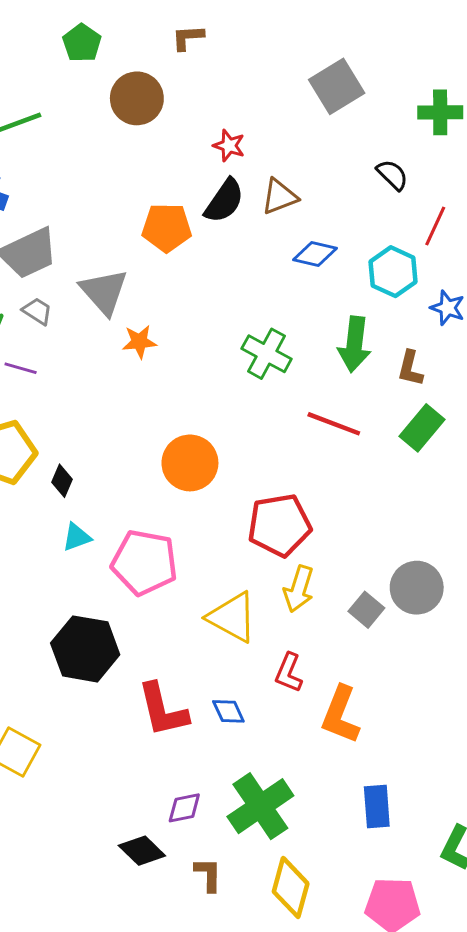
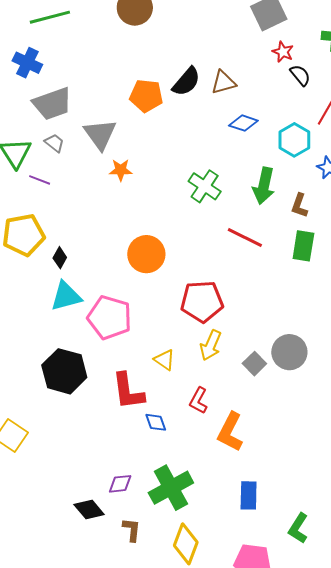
red star: (229, 146) -> (283, 52), moved
green rectangle: (422, 428) -> (303, 246), turned -36
cyan triangle: (77, 537) -> (66, 296), size x1.6
yellow triangle: (232, 617) -> (164, 360), size x0.6
red L-shape: (163, 710) -> (128, 391), moved

